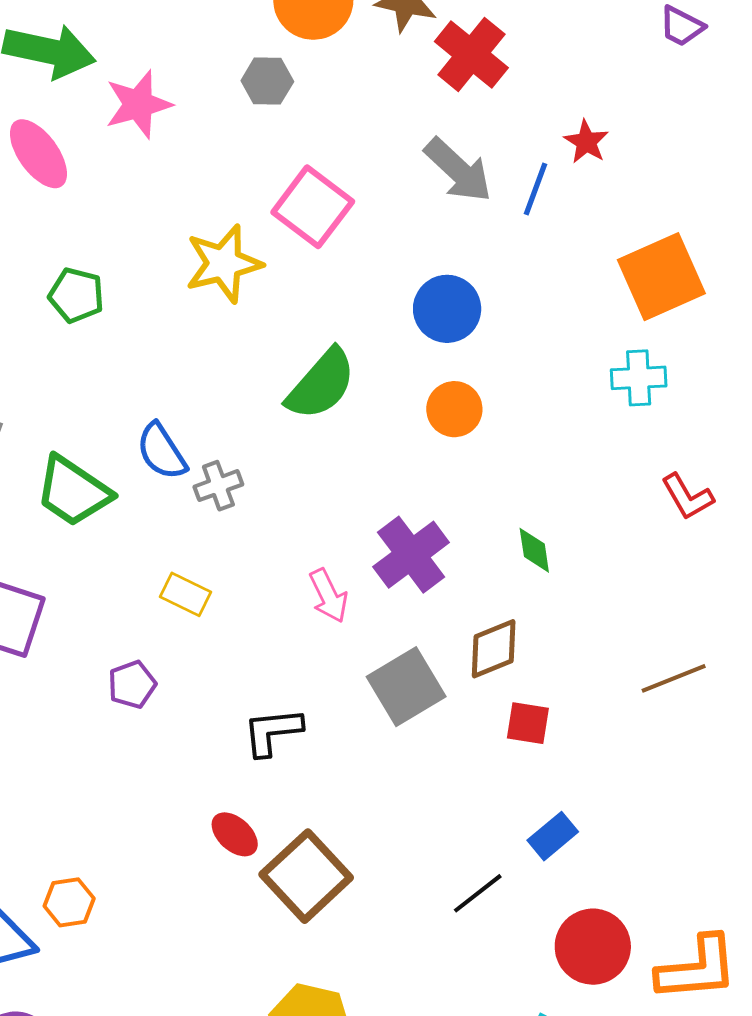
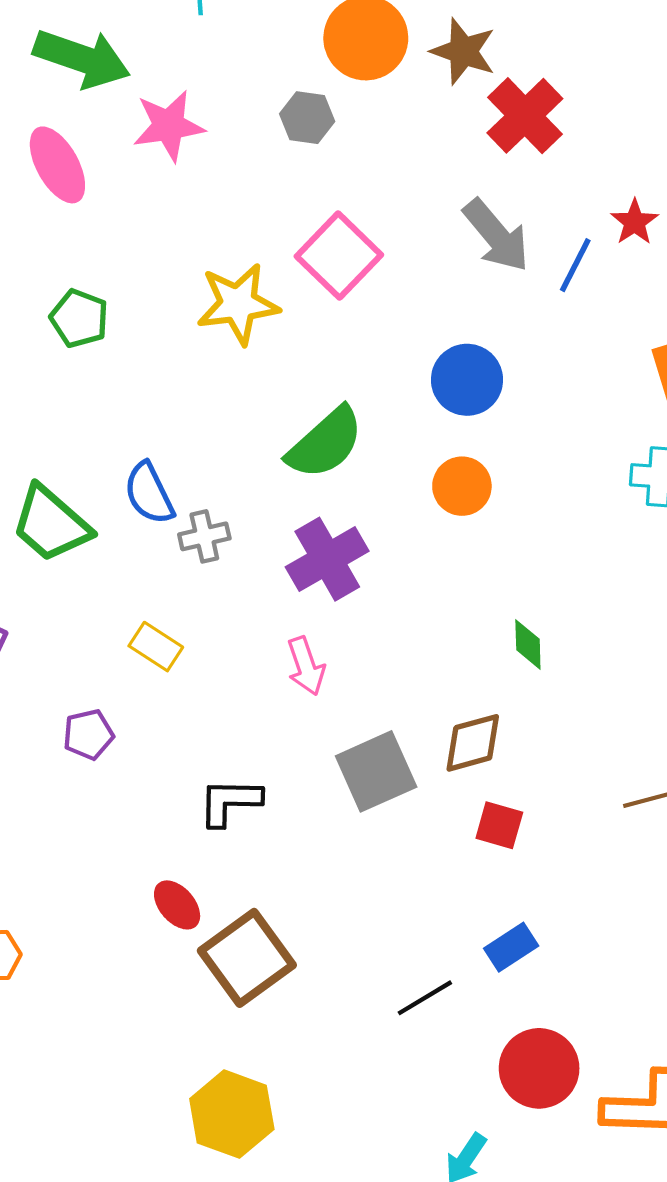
purple cross: (411, 555) -> (327, 559), moved

